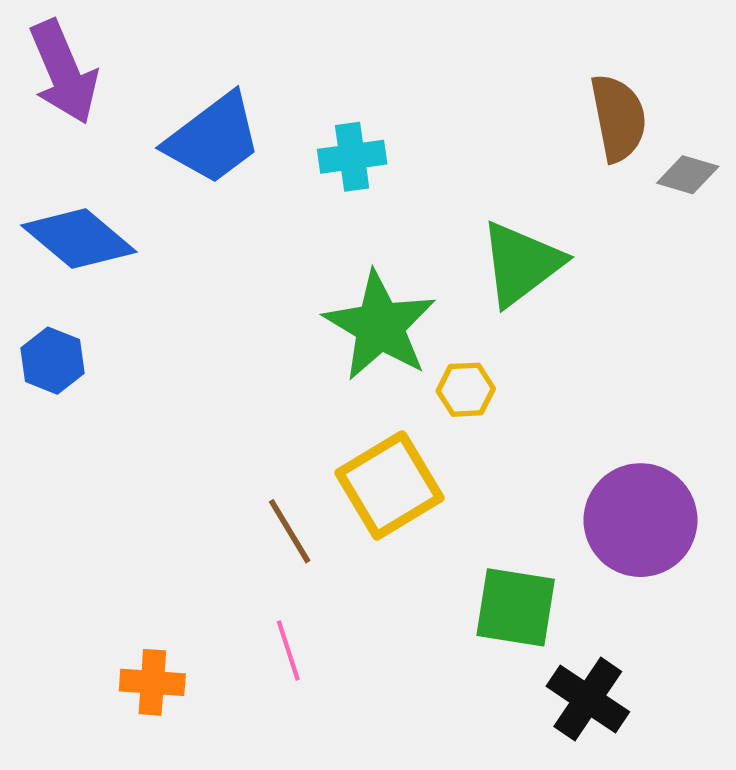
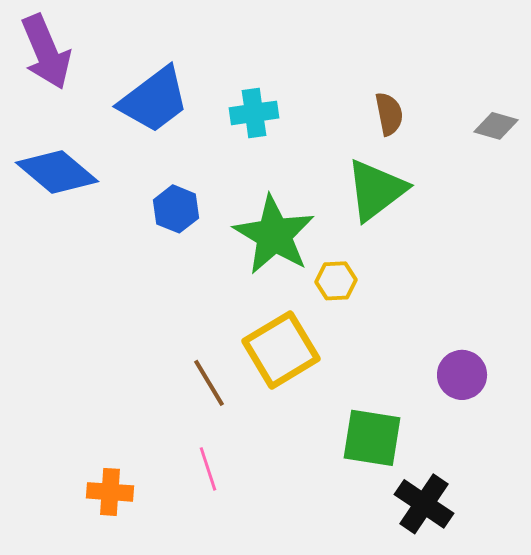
brown semicircle: (618, 118) -> (389, 114), moved, size x0.7
blue hexagon: (52, 361) -> (176, 209), moved
purple circle: (641, 520) -> (462, 375), size x0.6

